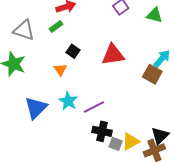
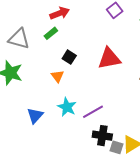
blue triangle: (36, 108) -> (35, 116), size x0.7

